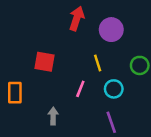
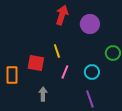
red square: (45, 62) -> (36, 63), moved
yellow line: (98, 63) -> (57, 51), moved

